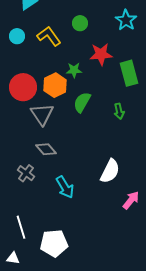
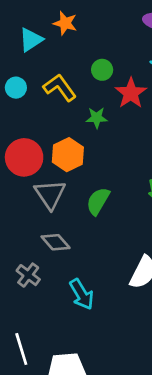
red star: (101, 54) -> (131, 93), moved, turned -30
green star: (74, 70) -> (97, 118), moved
green semicircle: (82, 102) -> (98, 201), moved

